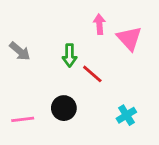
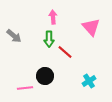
pink arrow: (99, 24) -> (53, 17), moved
pink line: (23, 119) -> (25, 88), moved

